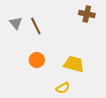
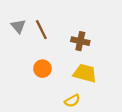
brown cross: (87, 14) -> (80, 41), moved

